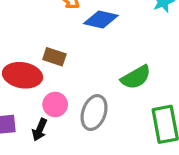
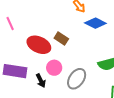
black arrow: (40, 130) -> (41, 81), turned -64

